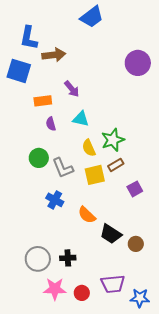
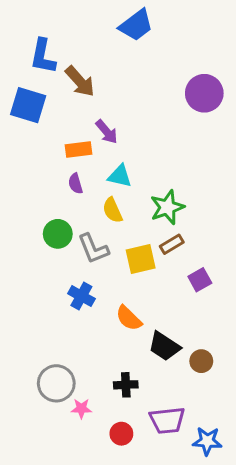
brown arrow: (54, 55) -> (80, 81), turned 55
orange rectangle: (43, 101) -> (78, 149), moved
yellow semicircle: (89, 148) -> (112, 210), moved
black cross: (68, 258) -> (126, 385), moved
pink star: (55, 289) -> (81, 409), moved, size x0.6

